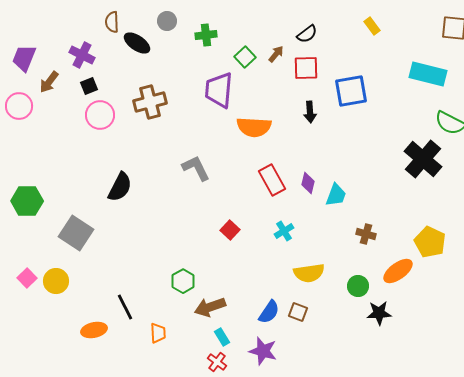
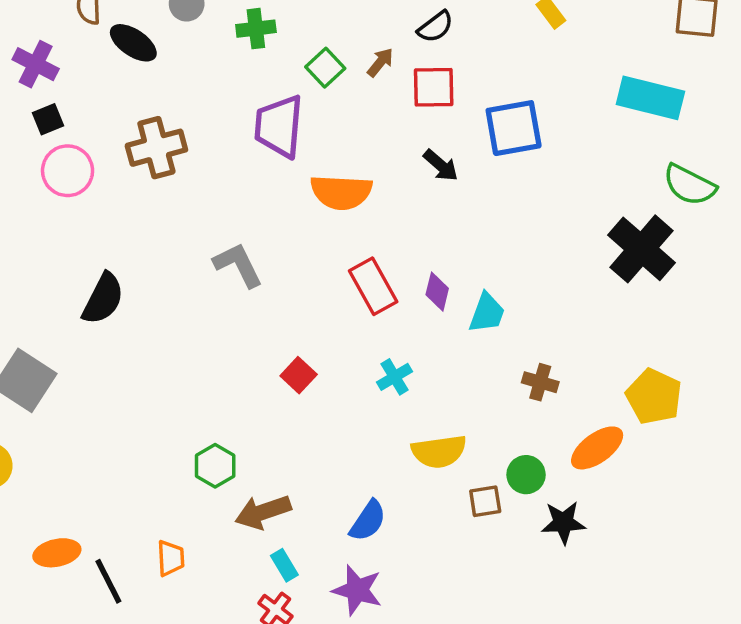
black arrow: (310, 112) -> (441, 165), turned -45
black line: (125, 307) -> (108, 581), moved
brown square: (298, 312) -> (485, 501), moved, turned -30

